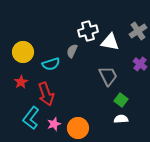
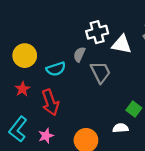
gray trapezoid: (108, 76) -> (100, 72), moved
cyan L-shape: (31, 118) -> (18, 129), moved
white semicircle: (121, 119) -> (121, 128), moved
pink star: (54, 124) -> (46, 136), moved

